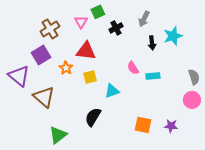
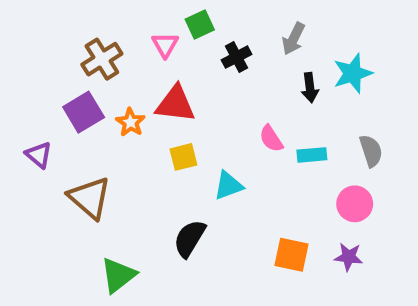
orange star: (66, 68) -> (130, 122), moved
purple triangle: (19, 76) -> (39, 155), size x0.6
gray semicircle: (194, 77) -> (371, 151), moved
pink circle: (192, 100) -> (355, 204), moved

